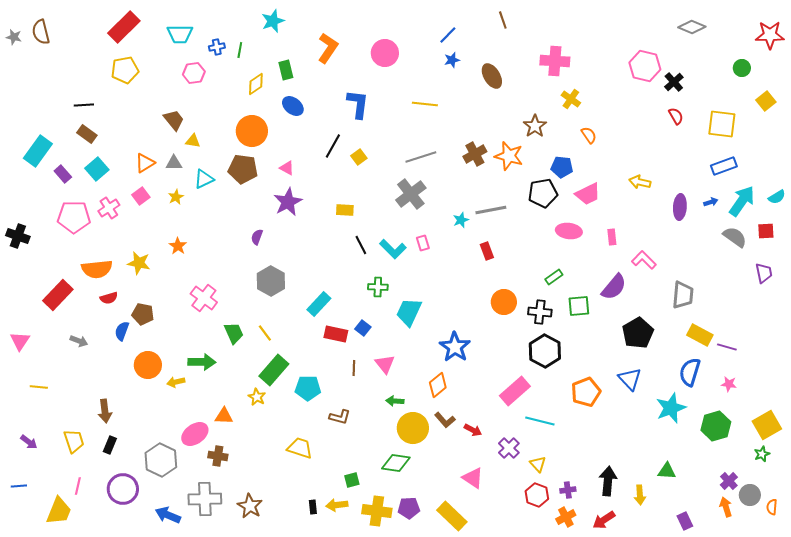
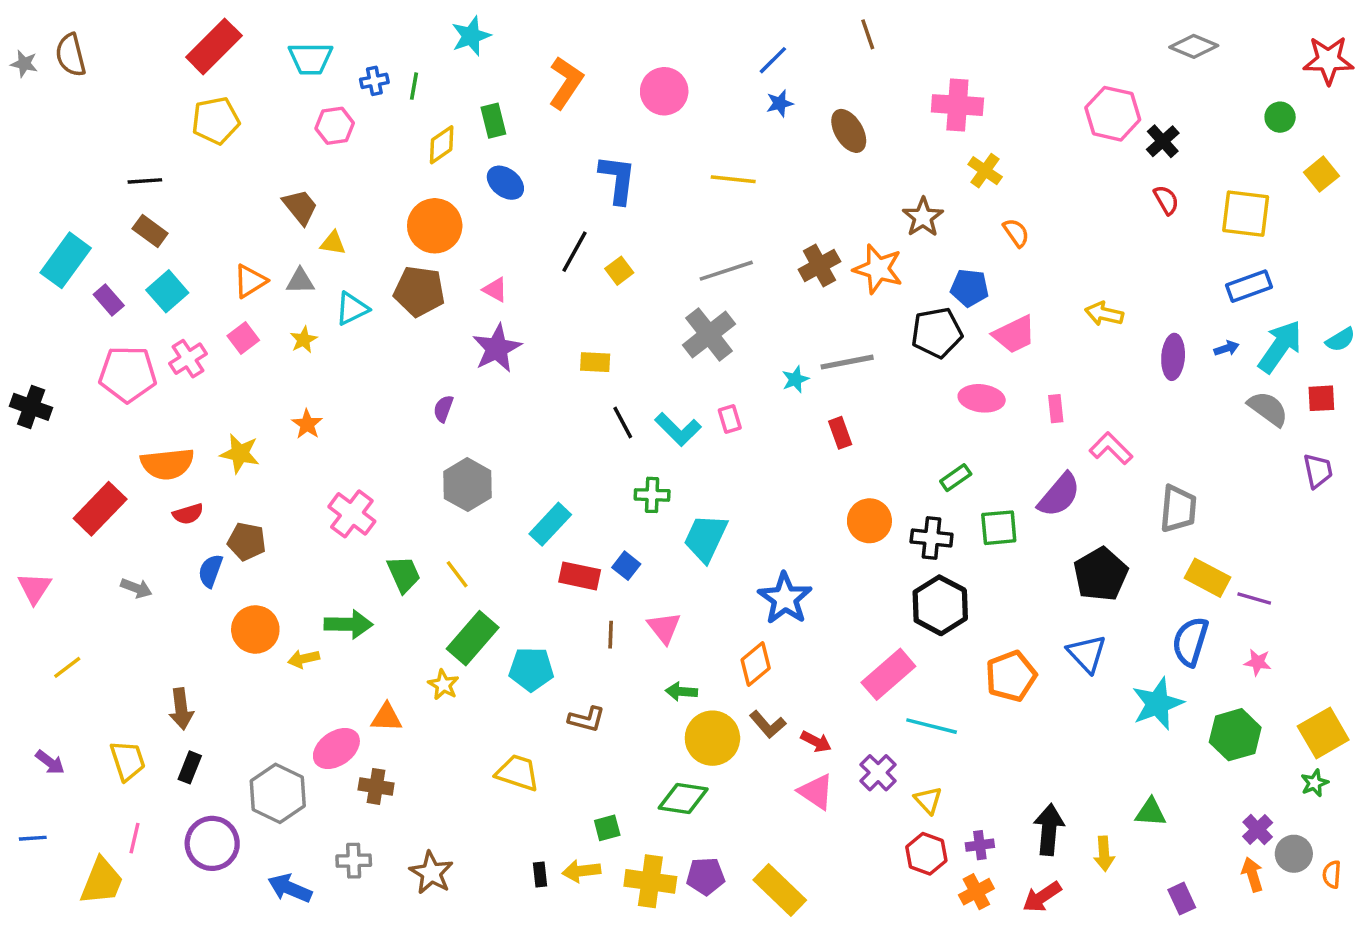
yellow line: (39, 387) -> (67, 667), turned -42
pink triangle: (473, 478) -> (816, 792), moved
gray cross: (205, 499) -> (354, 861), size x0.6

